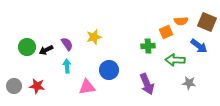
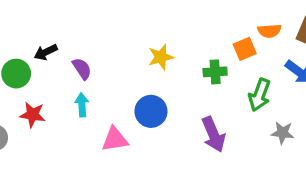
yellow star: (94, 37) -> (161, 57), moved
black arrow: (46, 50) -> (46, 52), moved
green arrow: (175, 60) -> (259, 95), turned -72
red star: (37, 86) -> (33, 115), moved

